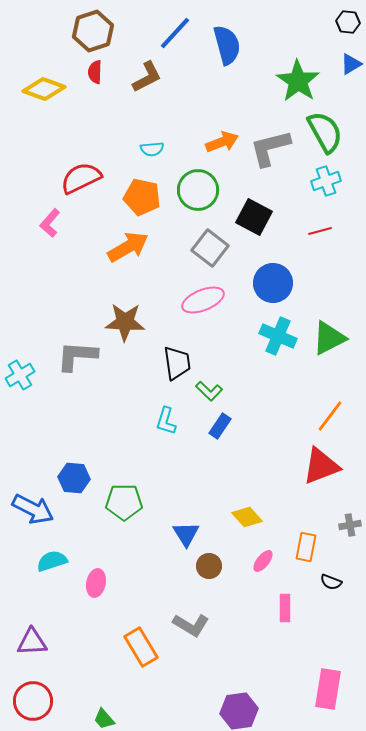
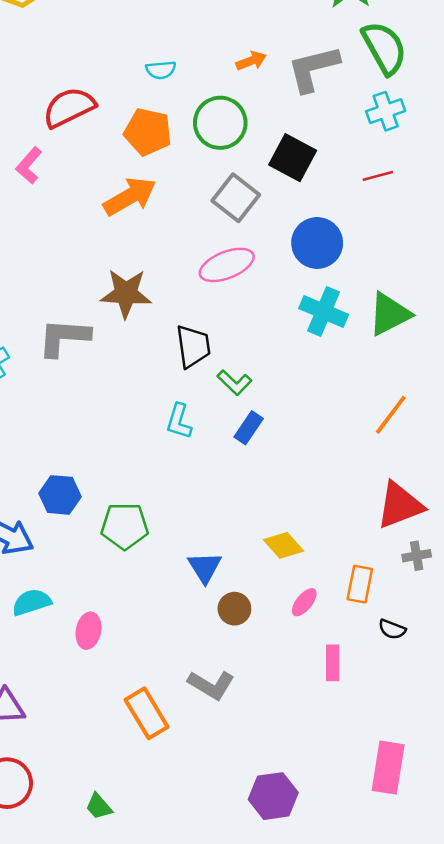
orange arrow: (222, 142) -> (251, 61), size x0.7
red triangle: (321, 466) -> (400, 505), moved

